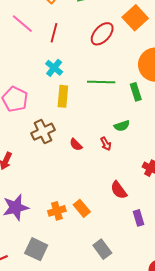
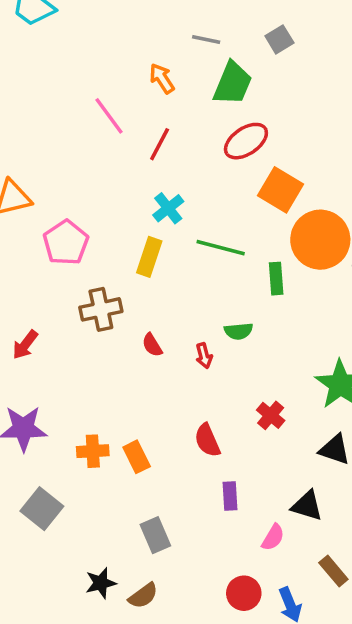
orange square: (135, 18) -> (281, 190), moved, turned -30
red ellipse: (102, 34) -> (246, 141), moved
cyan cross: (54, 68) -> (168, 208), moved

